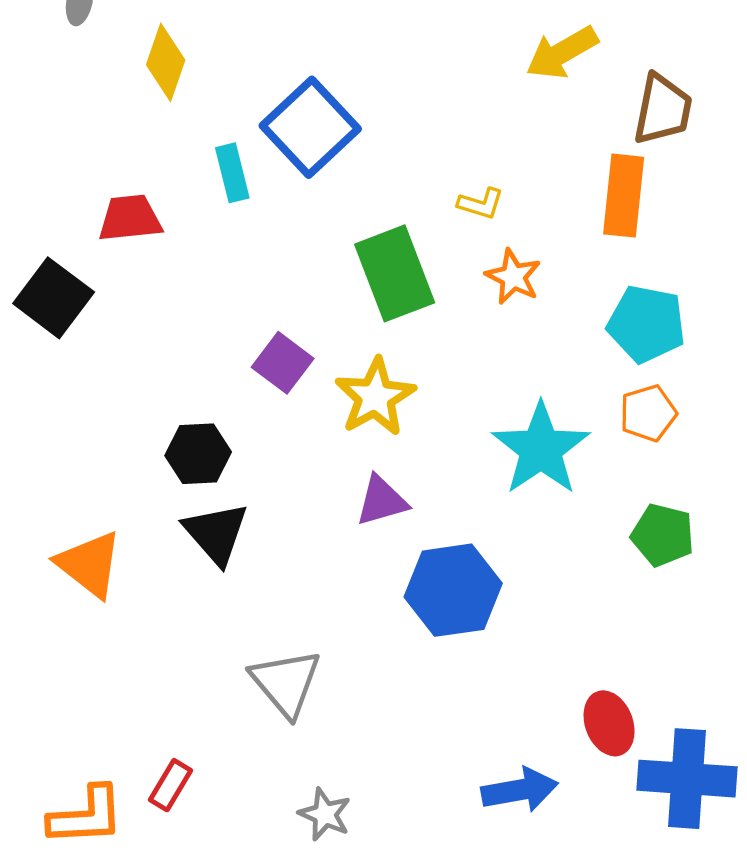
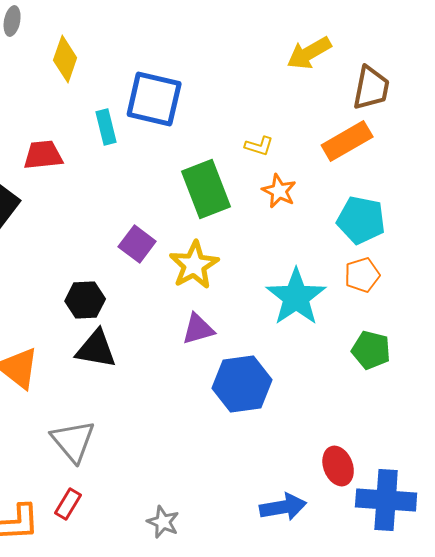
blue square: (310, 127) -> (154, 99), turned -34
orange rectangle: (624, 196) -> (347, 141), turned 54
black triangle: (216, 533) -> (96, 349), turned -39
gray triangle: (286, 683) -> (73, 441), moved

